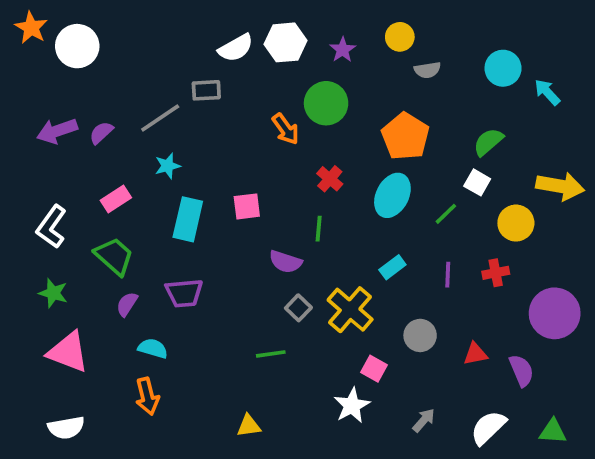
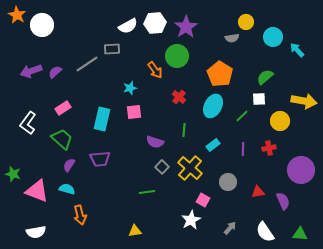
yellow circle: (400, 37) -> (246, 22), moved
purple star: (343, 50) -> (186, 27), size x1.6
cyan star: (168, 166) -> (130, 88), moved
white square: (477, 182) -> (259, 99), turned -32
green line: (319, 229) -> (184, 130), moved
green star: (53, 293) -> (13, 174), moved
cyan semicircle: (153, 348) -> (67, 189), moved
white semicircle: (488, 428) -> (265, 232), turned -80

